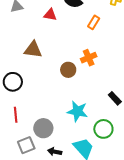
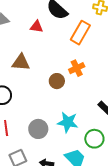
orange rectangle: (94, 22) -> (80, 33), size x1.6
gray circle: (43, 128) -> (38, 129), moved

